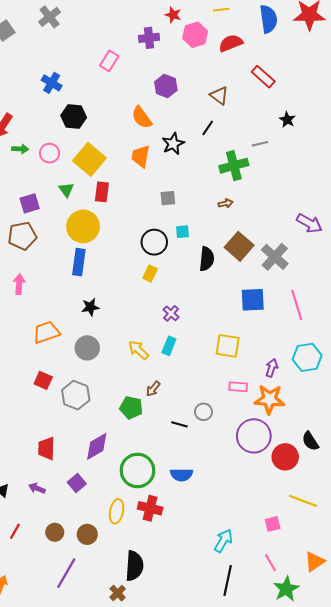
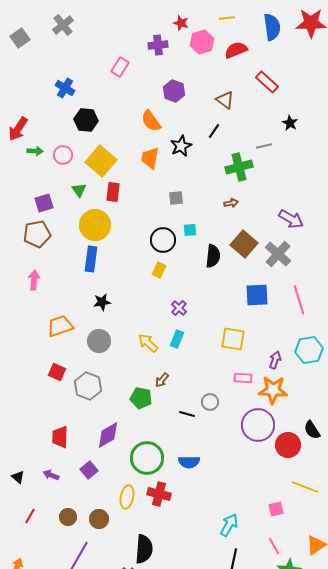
purple arrow: (309, 223) -> (291, 219), moved

